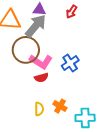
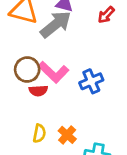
brown circle: (26, 50) -> (27, 69), moved, size x0.7
red semicircle: (41, 78) -> (38, 91), moved

